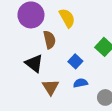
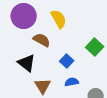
brown semicircle: (50, 40) -> (42, 40), turned -48

